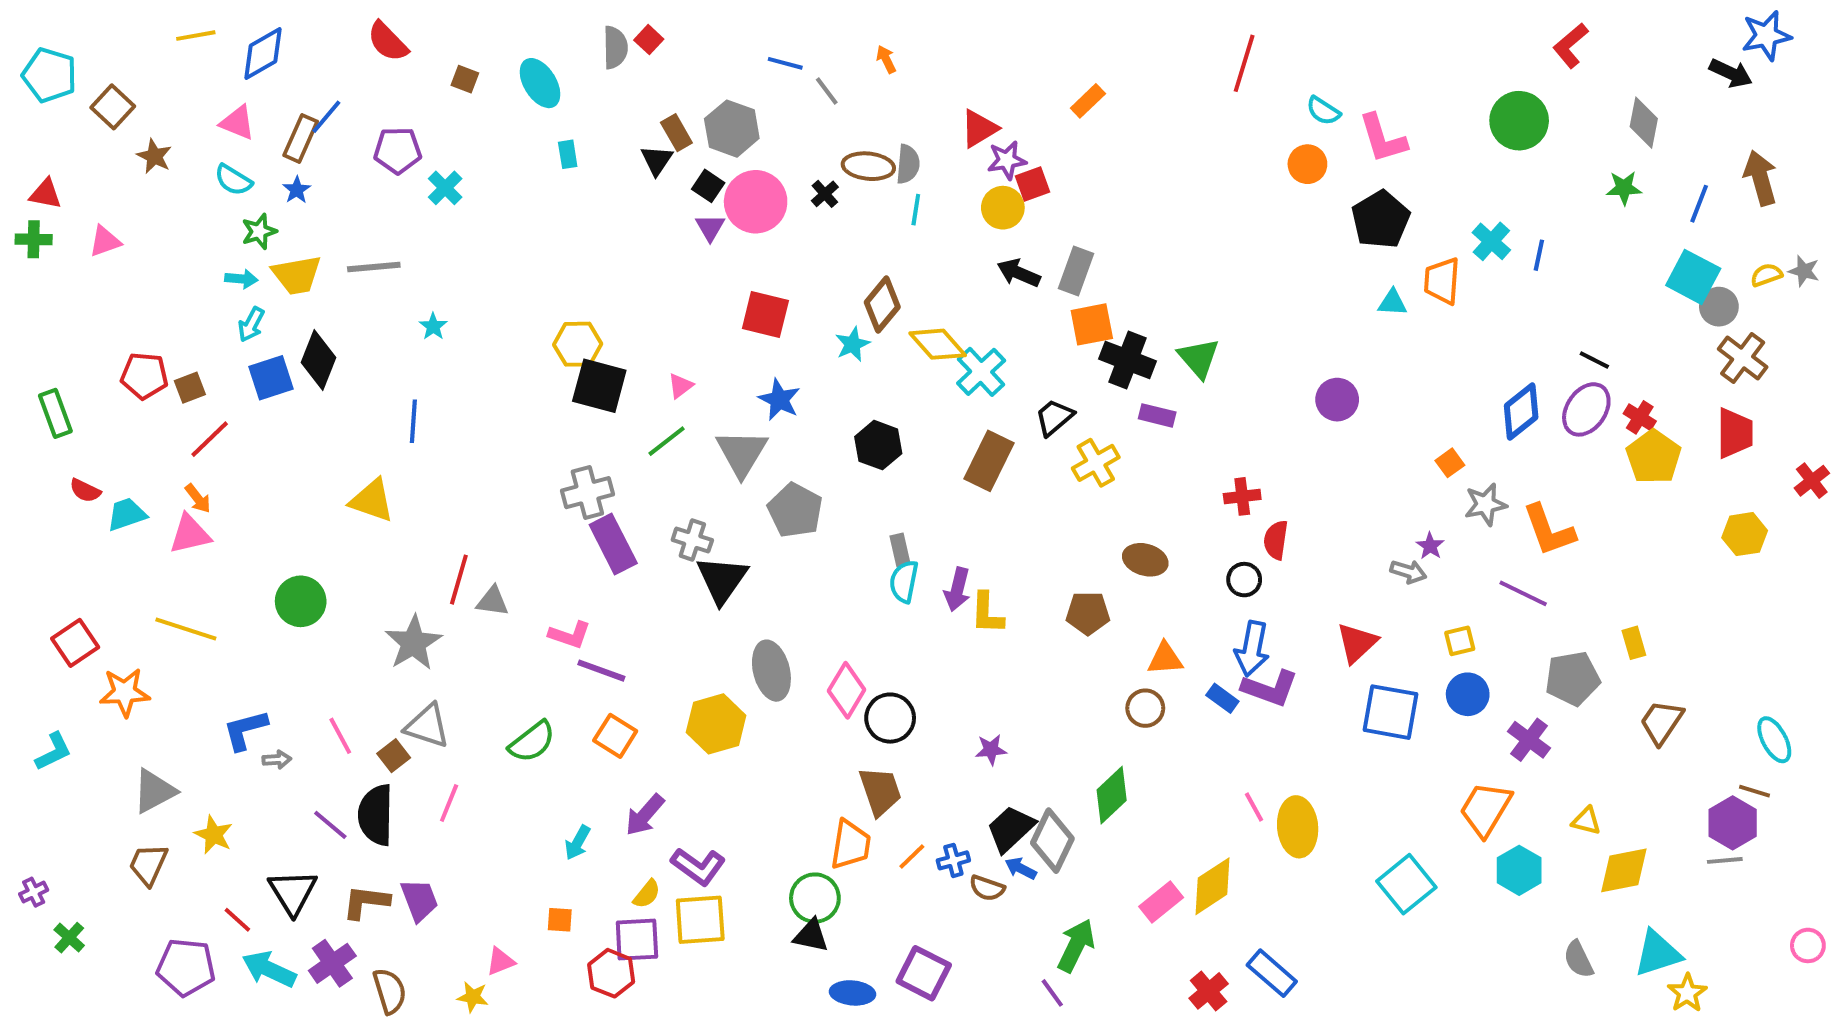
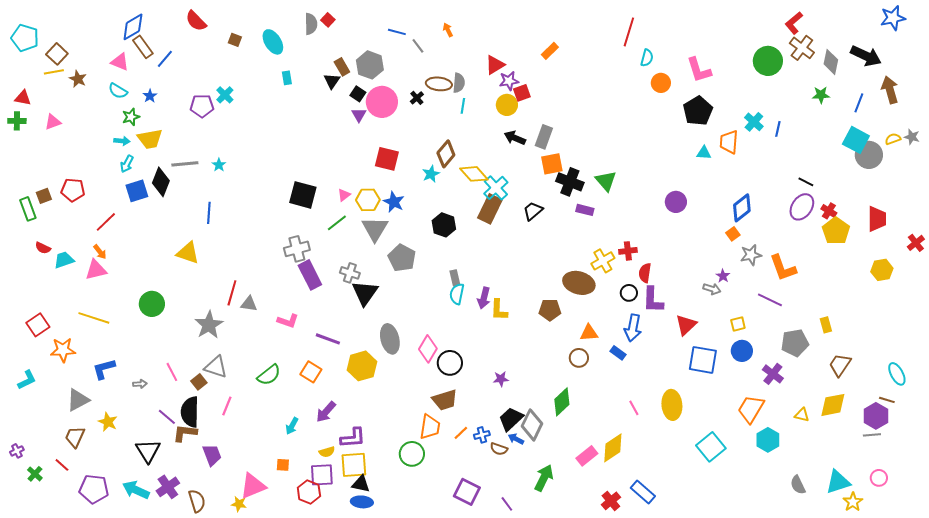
yellow line: (196, 36) -> (54, 72), moved
black arrow: (1731, 73) -> (866, 56), moved, size x1.4
cyan semicircle: (1323, 111) -> (647, 58), moved, turned -108
brown rectangle: (301, 138) -> (143, 47), moved, turned -60
purple pentagon: (398, 150) -> (202, 106), moved
gray line: (374, 267) -> (185, 164), moved
gray circle: (1719, 307) -> (869, 155), size x1.4
yellow hexagon: (578, 344) -> (368, 200), moved
brown cross: (1743, 358) -> (802, 48), moved
brown square: (190, 388) -> (44, 196), moved
blue diamond: (1521, 411) -> (742, 208), moved
brown rectangle: (989, 461) -> (490, 209), moved
yellow cross: (1096, 463) -> (603, 261), moved
brown ellipse: (1145, 560) -> (579, 283), size x1.4
purple line: (601, 671) -> (328, 339), moved
purple L-shape: (1270, 688) -> (653, 300), moved, turned 72
blue L-shape: (245, 730) -> (104, 369), moved
brown trapezoid: (880, 791) -> (445, 400), turned 92
yellow ellipse: (1298, 827) -> (672, 405), moved
purple L-shape: (698, 866) -> (353, 438), turned -40
yellow diamond: (1624, 870) -> (833, 405), moved
yellow semicircle: (647, 894) -> (327, 452), turned 35
brown L-shape: (366, 902) -> (185, 433), moved
red line: (237, 920) -> (62, 465), moved
black triangle: (811, 936) -> (361, 484), moved
pink circle: (1808, 945) -> (879, 478), moved
pink triangle: (500, 961) -> (253, 486), size x1.8
blue ellipse: (853, 993) -> (362, 502), moved
purple line: (1052, 993) -> (507, 504), moved

